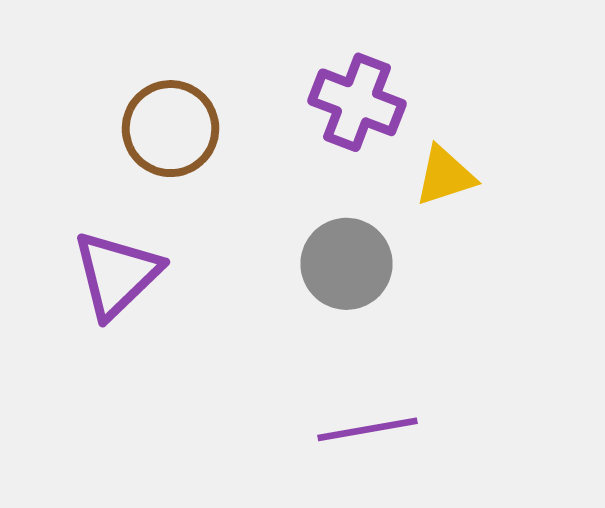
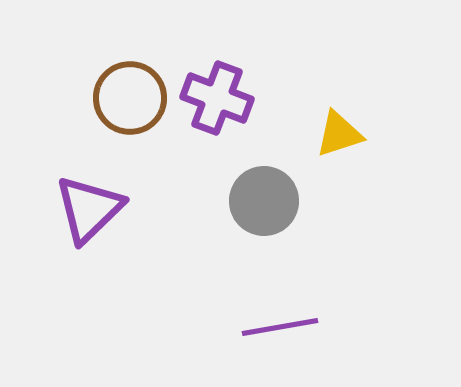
purple cross: (357, 102) -> (217, 98), moved

